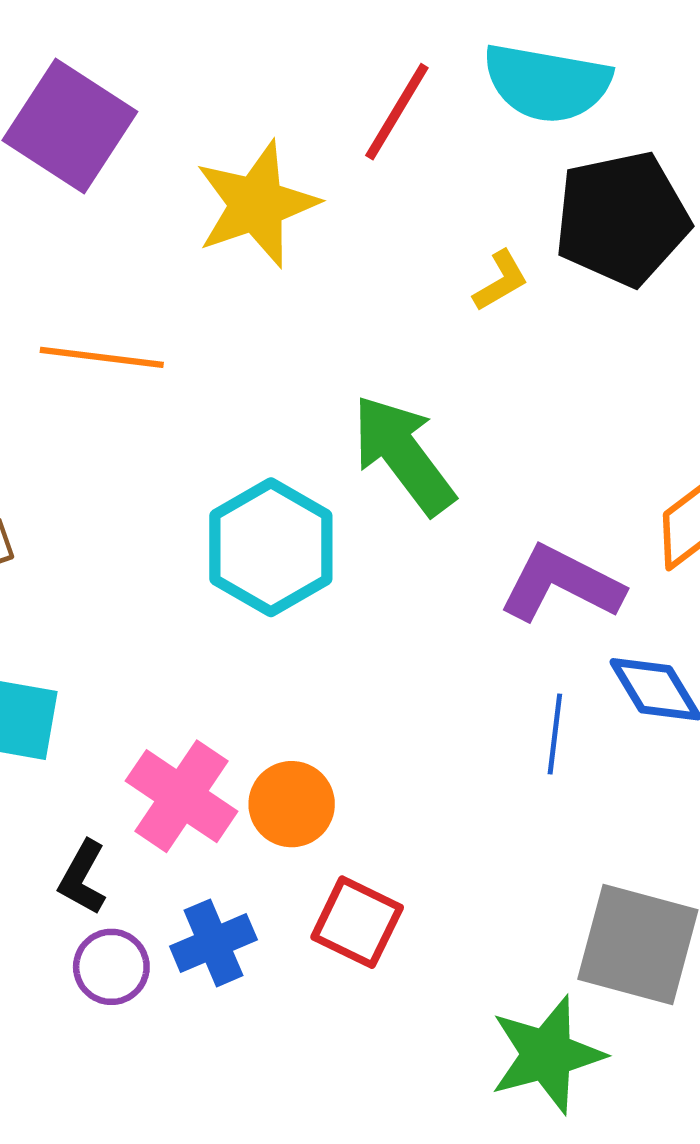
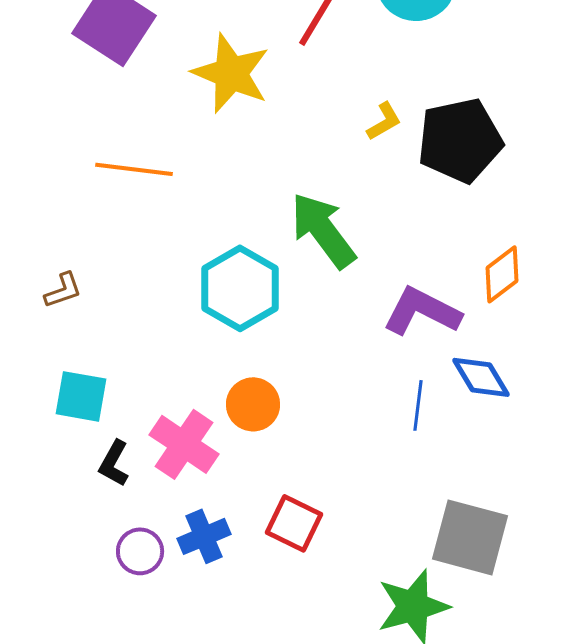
yellow star: (257, 204) -> (231, 73), turned -30
black pentagon: (622, 219) -> (460, 140), moved
orange circle: (292, 804) -> (253, 404), moved
black L-shape: (83, 878) -> (114, 463), moved

